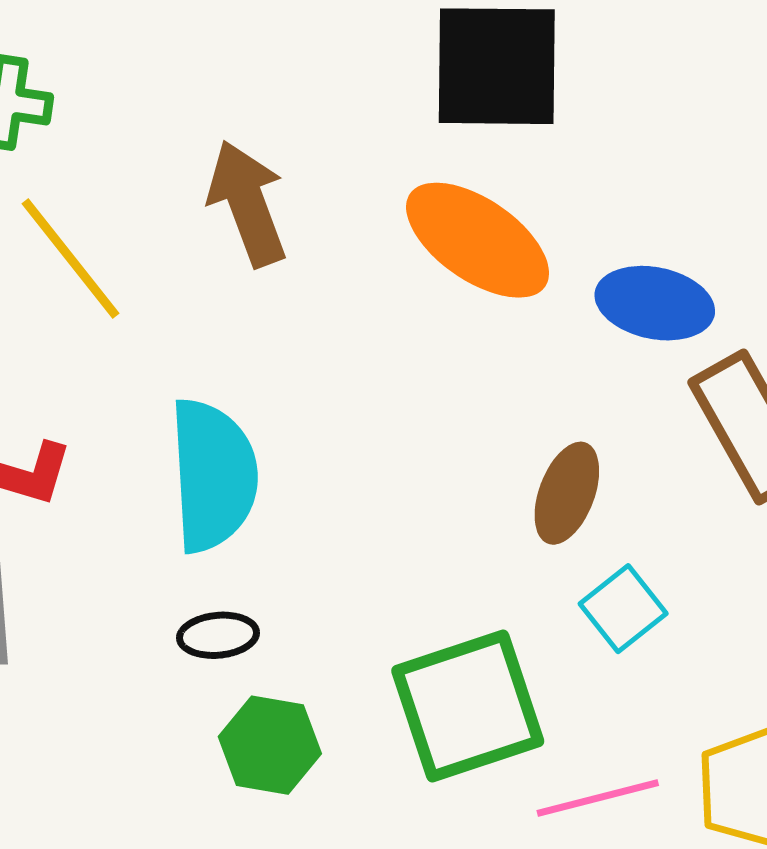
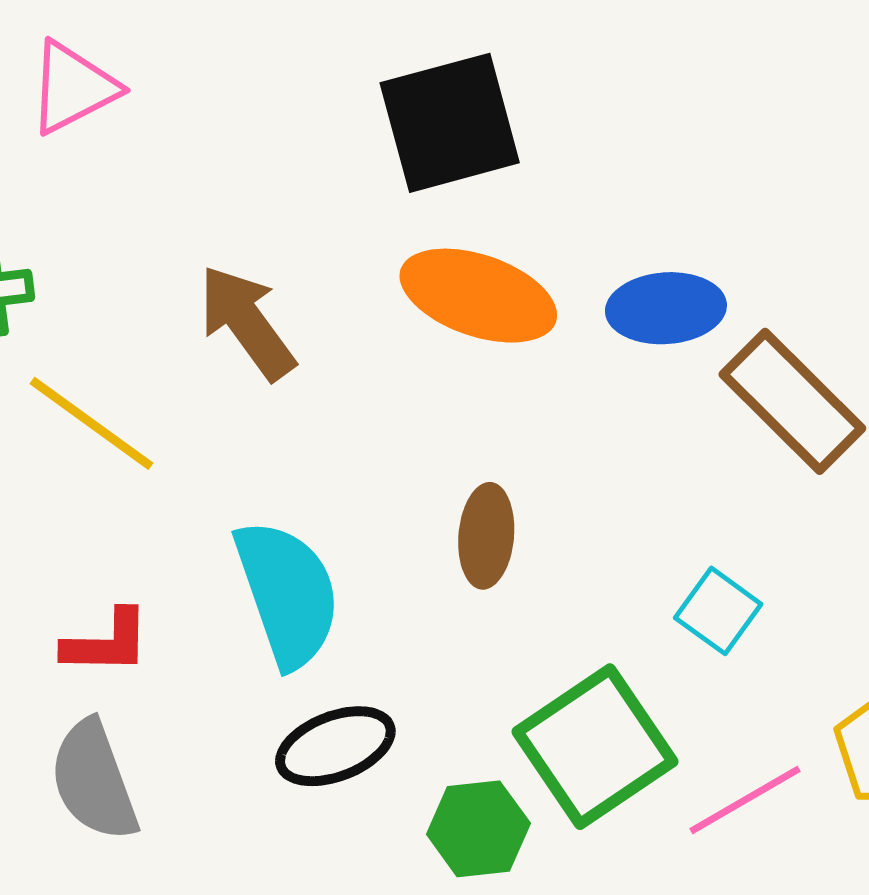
brown ellipse: (567, 493) -> (486, 536), moved
black ellipse: (218, 635) -> (335, 746), size x1.5
green hexagon: (270, 745) -> (478, 829), moved

